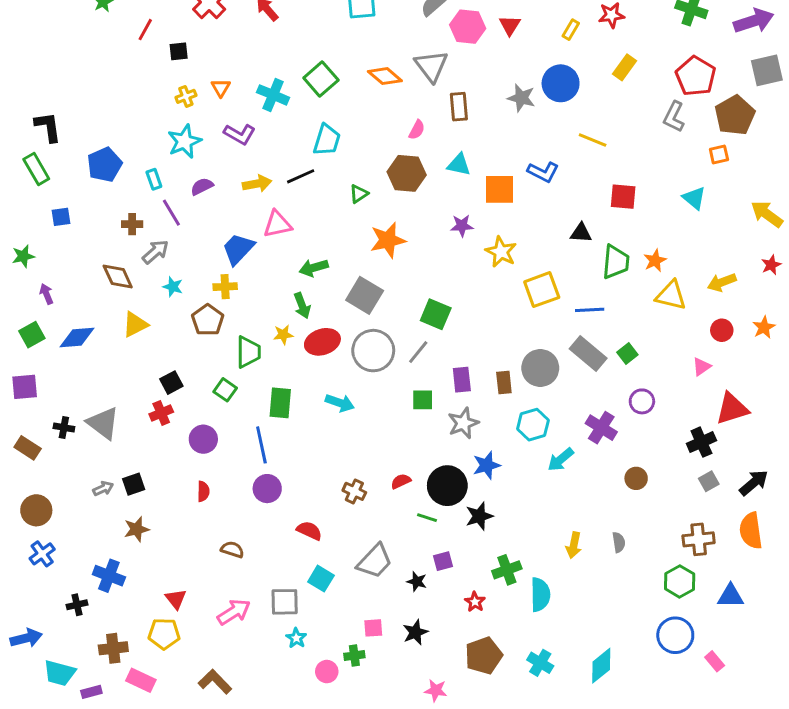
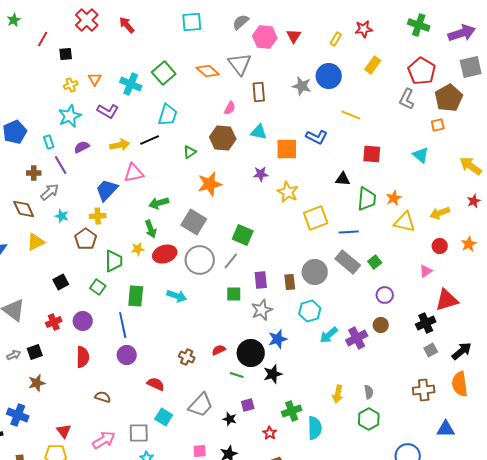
red cross: (161, 413) -> (54, 322), moved
purple cross: (601, 428) -> (357, 338), moved, turned 30
brown circle: (636, 478) -> (381, 325), moved
red semicircle: (203, 491) -> (83, 357), size x1.5
green hexagon: (680, 581) -> (369, 419), moved

